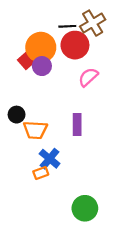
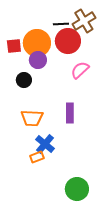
red square: (26, 61) -> (14, 46), moved, turned 35
black circle: (17, 115) -> (24, 80), moved

